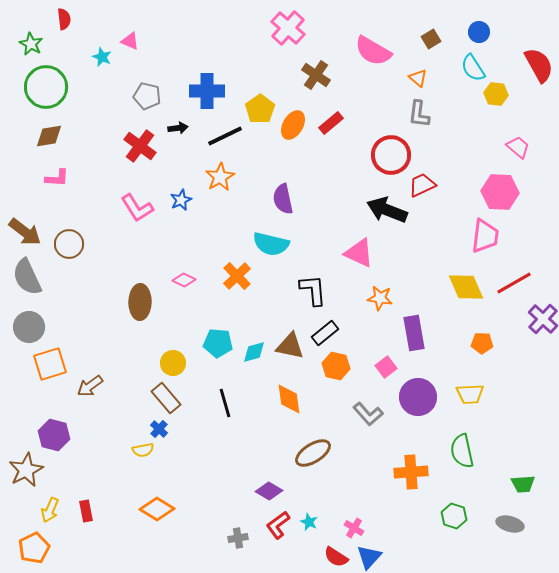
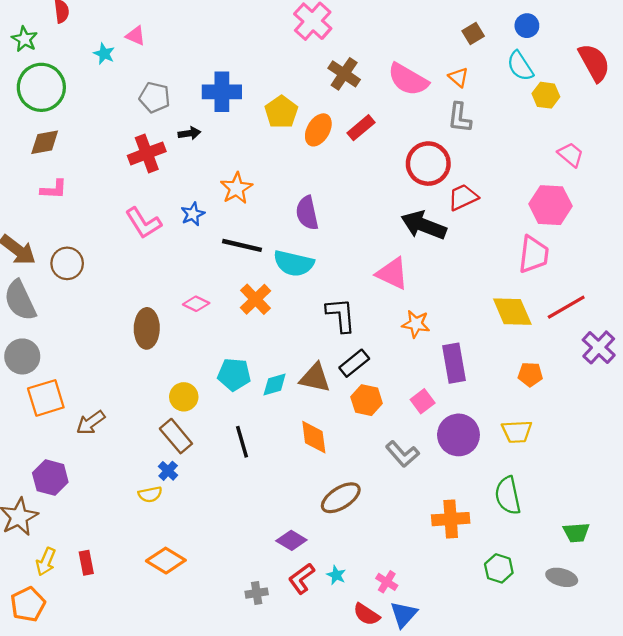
pink semicircle: (373, 51) -> (408, 79), moved
black line: (225, 136) -> (242, 245), moved, turned 39
red cross: (140, 146) -> (147, 153), turned 32

